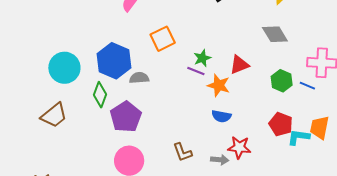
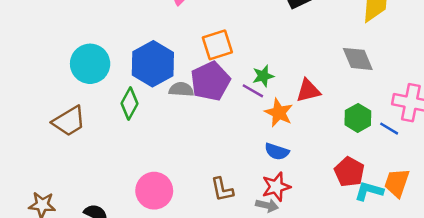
purple pentagon: (126, 117) -> (210, 81), moved
red star: (239, 147) -> (276, 187), moved, turned -30

